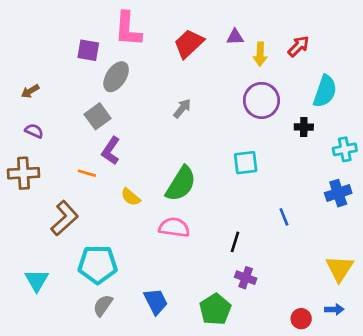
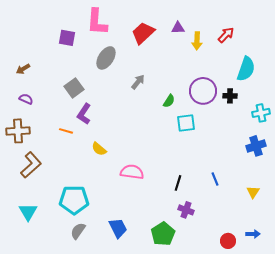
gray ellipse: (116, 77) -> (106, 58), moved
purple circle: (261, 100) -> (203, 91), moved
green semicircle: (181, 184) -> (169, 101), moved, size x0.5
blue line: (284, 217) -> (215, 179), moved
brown L-shape: (64, 218) -> (31, 165), moved
yellow triangle: (340, 268) -> (253, 192), moved, size x0.6

